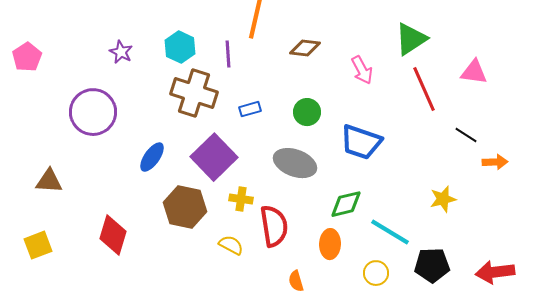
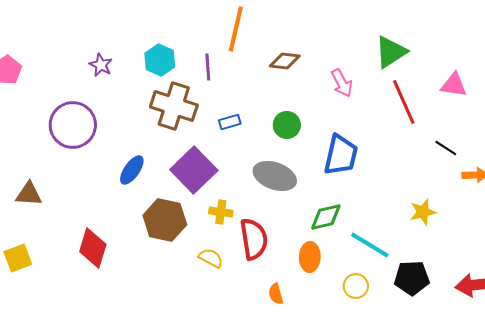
blue trapezoid: (361, 142) -> (341, 155), turned -96

